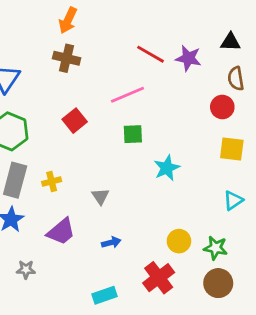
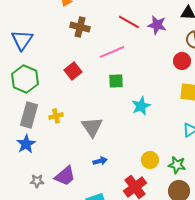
brown cross: (67, 58) -> (80, 27), moved
gray triangle: (100, 196) -> (92, 127), size x1.6
purple trapezoid: (61, 232) -> (65, 176), moved

